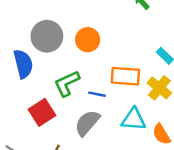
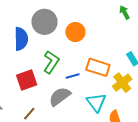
green L-shape: (67, 83) -> (51, 62), turned 135
blue line: (97, 94) -> (73, 76), turned -40
cyan triangle: (134, 119) -> (96, 102), turned 35

